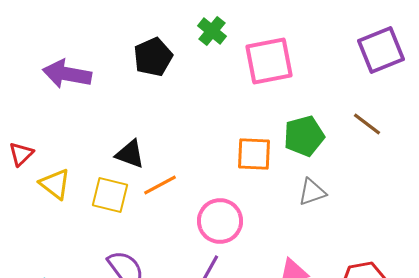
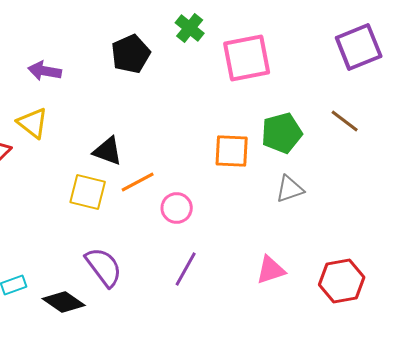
purple arrow: (67, 74) -> (45, 71), size x0.7
yellow triangle: (55, 184) -> (33, 123), moved
pink circle: (220, 221) -> (177, 208), moved, size x0.7

